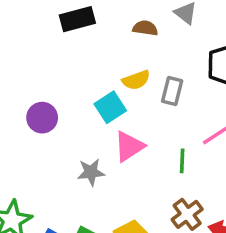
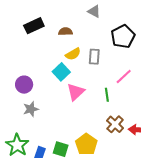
brown semicircle: (145, 28) -> (65, 32), moved
gray star: (91, 172) -> (31, 109), moved

